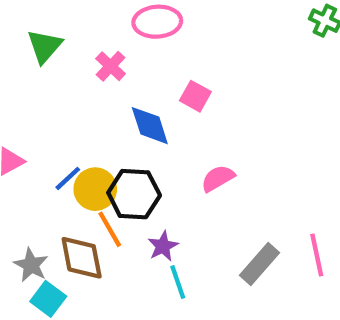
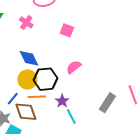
blue diamond: (150, 126) -> (29, 58), moved
blue line: (68, 178) -> (13, 99), moved
pink semicircle: (218, 178) -> (74, 67), moved
orange line: (110, 229) -> (37, 97), turned -54

